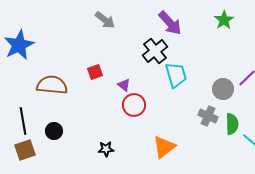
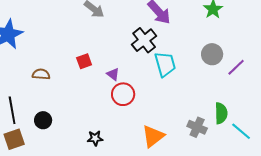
brown semicircle: (52, 85) -> (41, 74), size x0.6
gray circle: (223, 89) -> (212, 54), moved
gray cross: (208, 116) -> (197, 127), moved

